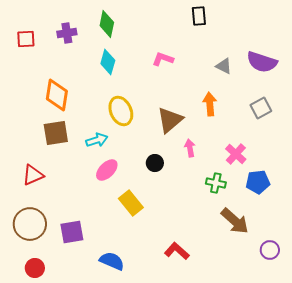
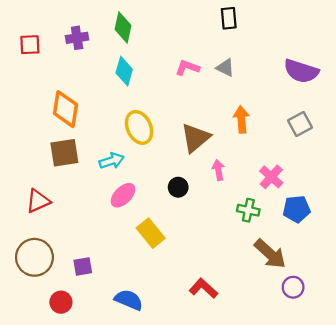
gray triangle: (224, 66) -> (225, 68), moved
purple square: (72, 232) -> (83, 267), size x0.7
purple circle: (270, 250) -> (293, 287), moved
red circle: (35, 268) -> (61, 302), moved

